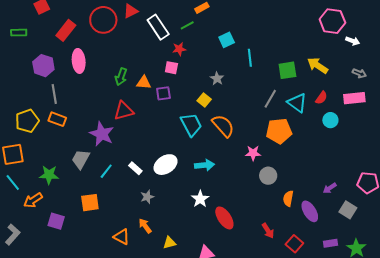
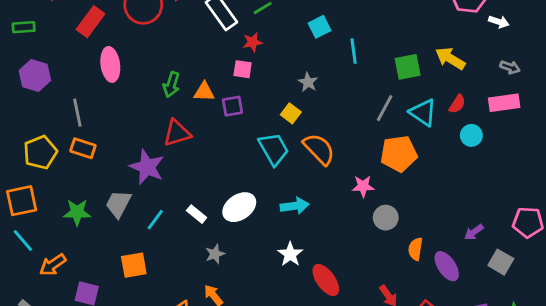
purple hexagon: (43, 66) -> (35, 76), moved
green star: (49, 175) -> (77, 212), moved

